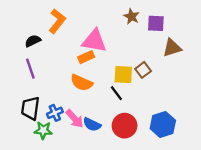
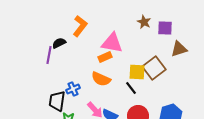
purple line: (30, 69) -> (49, 55), moved, turned 30
brown square: (143, 70) -> (154, 68), size x1.6
blue cross: (55, 113) -> (73, 89), moved

